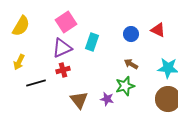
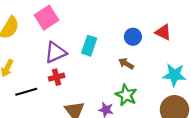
pink square: (66, 22) -> (46, 18), moved
brown arrow: (131, 64) -> (126, 64), moved
green star: (125, 86) -> (126, 95), turned -30

